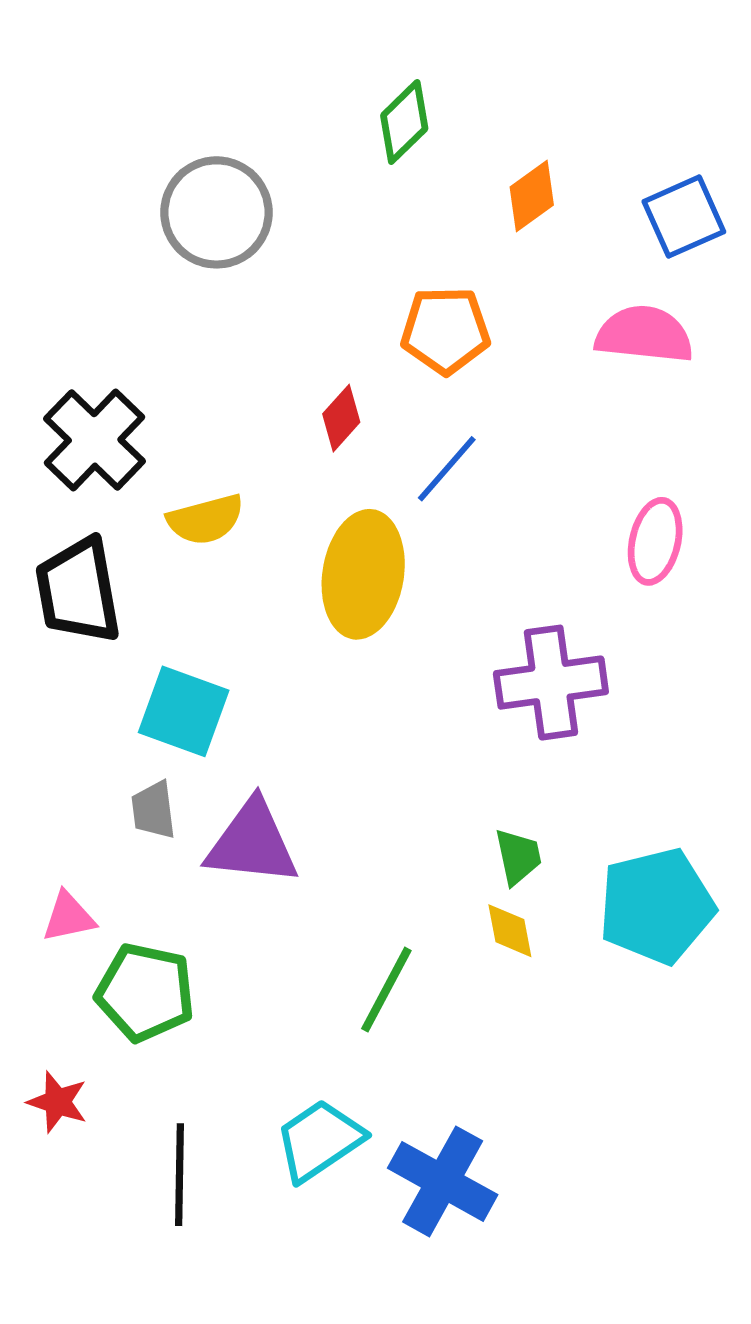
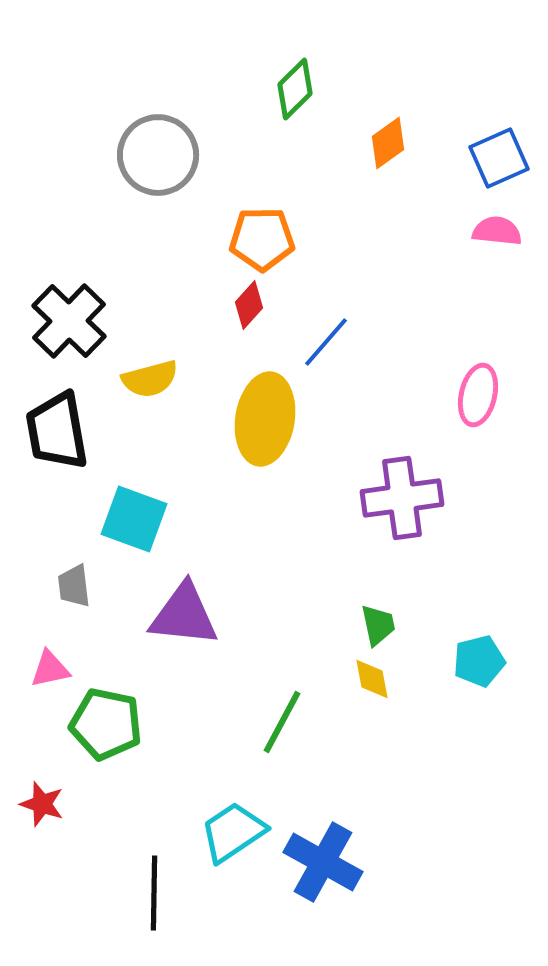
orange pentagon: (445, 330) -> (262, 239), moved
pink semicircle: (644, 334) -> (497, 231), moved, size x0.7
gray trapezoid: (153, 810) -> (74, 586), moved
cyan pentagon: (656, 906) -> (479, 661), size x0.6
black line: (180, 1175) -> (154, 893), moved

